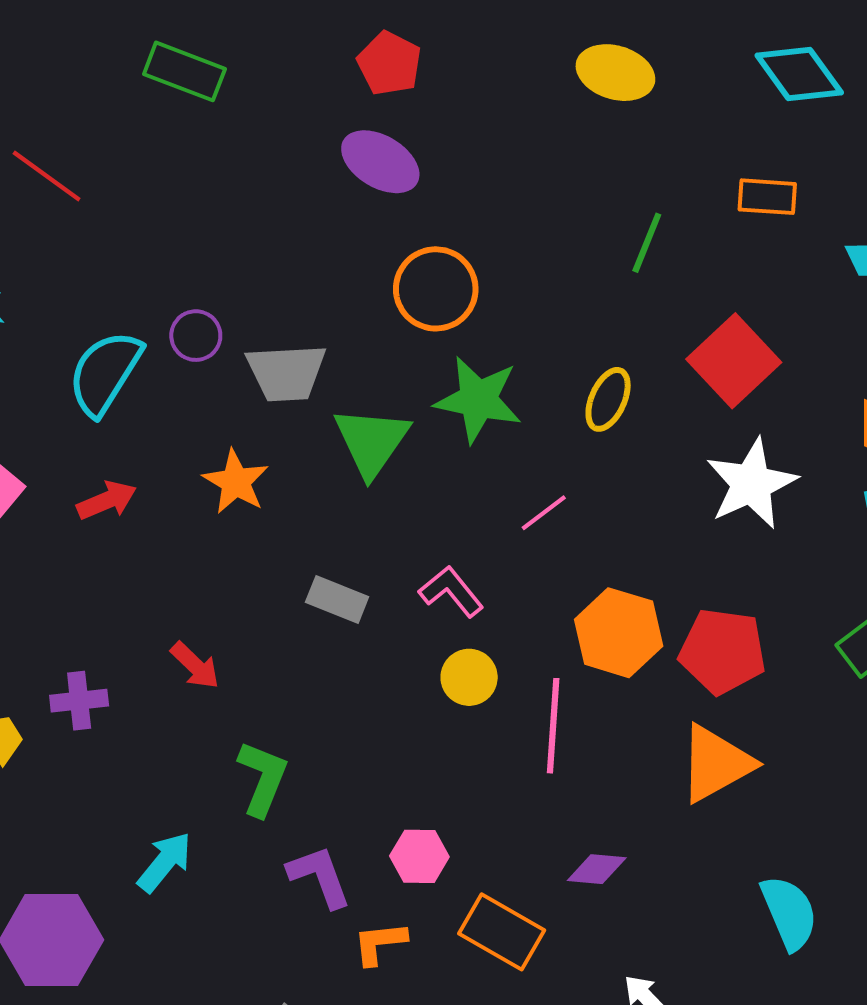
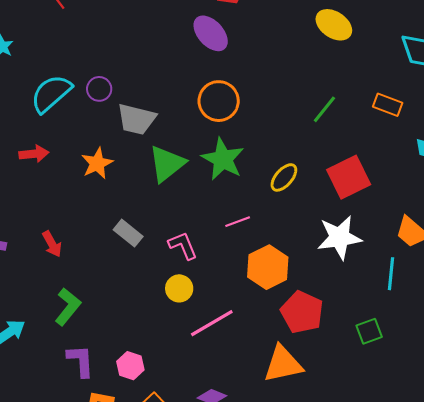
orange hexagon: (619, 633) -> (268, 267), moved
pink line: (553, 726) -> (212, 323), turned 39

